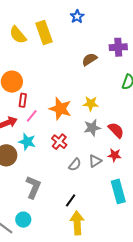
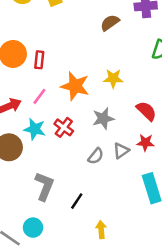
red rectangle: (23, 100) -> (39, 60), moved
gray star: (92, 128) -> (103, 119), moved
red cross: (59, 142) -> (64, 127), moved
black line: (71, 200) -> (77, 201), moved
yellow arrow: (77, 223) -> (101, 230), size x0.6

